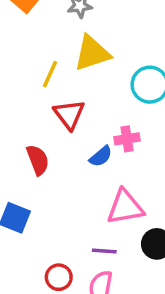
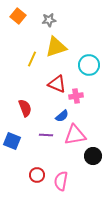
red triangle: (69, 114) -> (57, 84), moved, turned -30
blue semicircle: (101, 156) -> (62, 116), moved
purple line: (104, 251) -> (46, 135), moved

